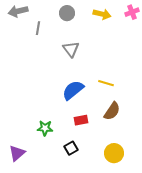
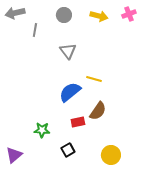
yellow line: (106, 83) -> (94, 79), moved
brown semicircle: (112, 111) -> (98, 111), moved

